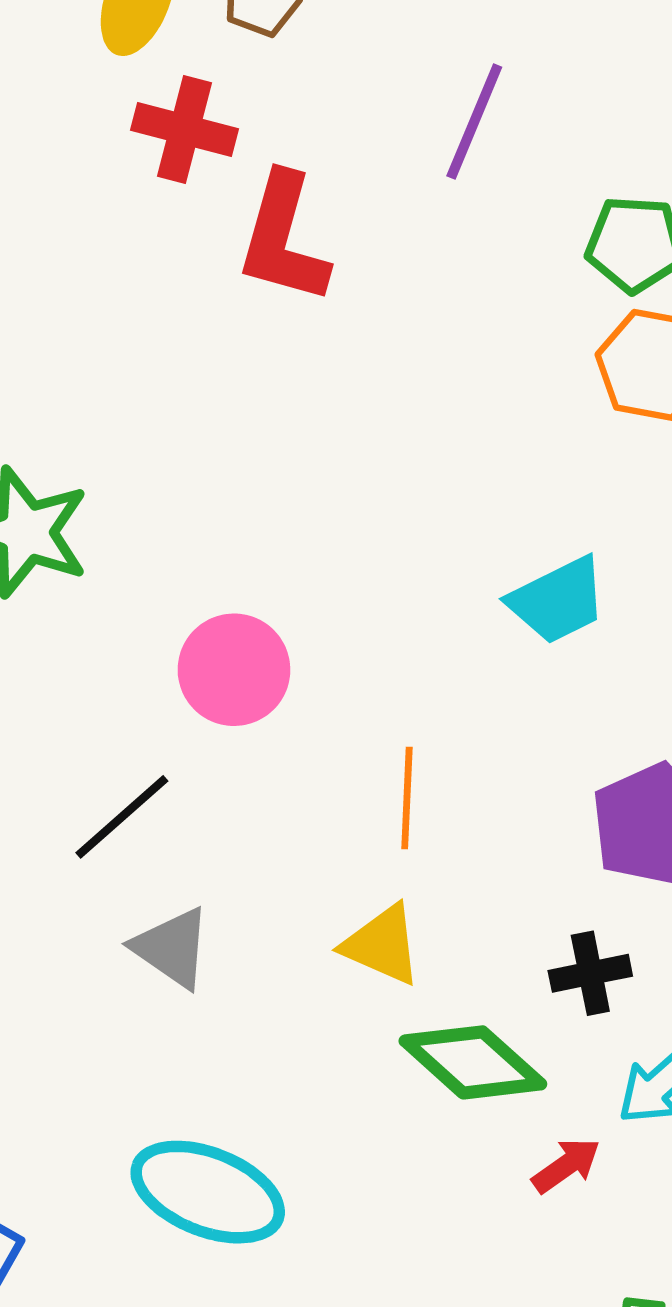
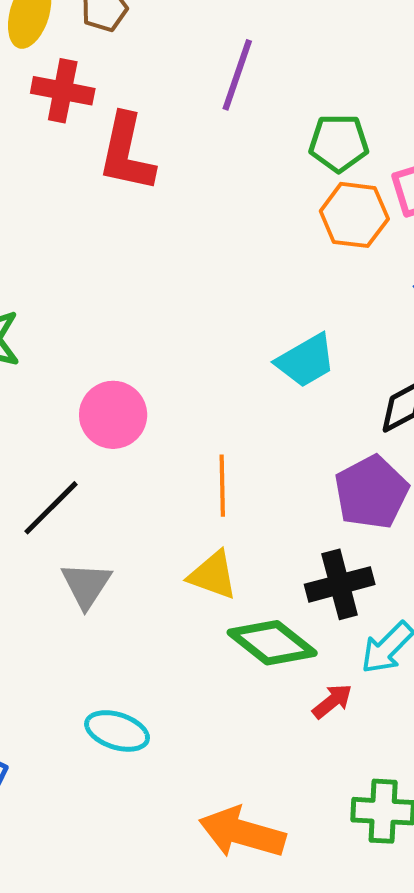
gray triangle: (172, 948) -> (86, 585), turned 32
black cross: (590, 973) -> (340, 584), size x1.4
cyan ellipse: (208, 1192) -> (117, 731), size x0.7

